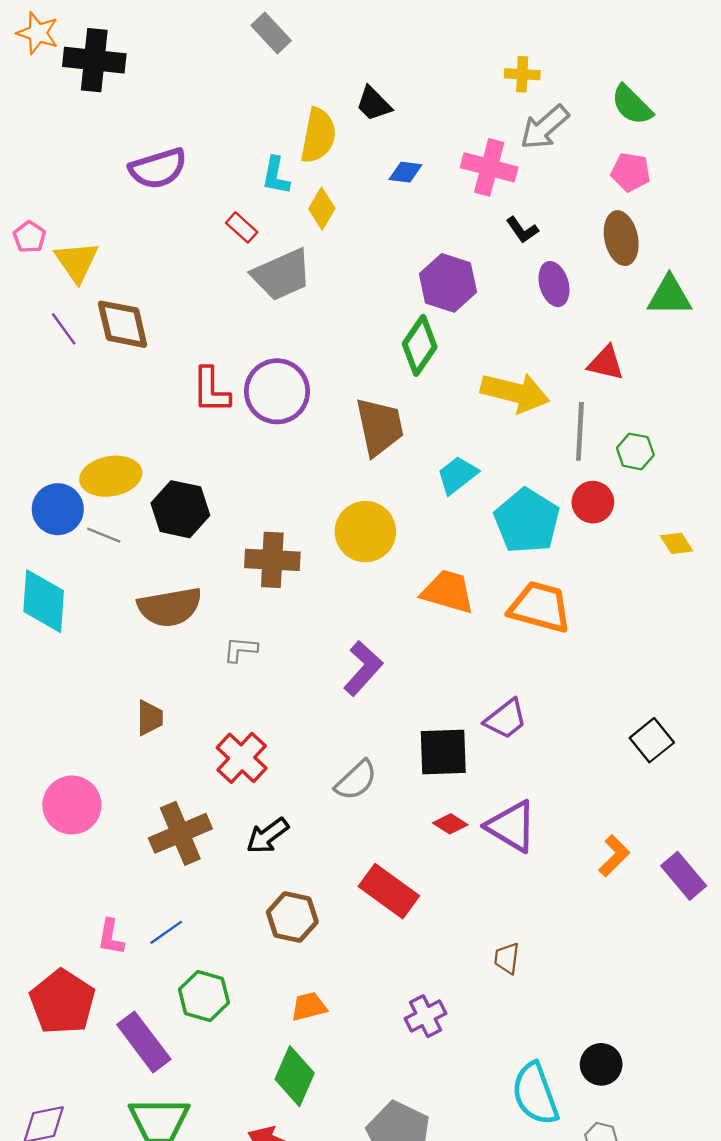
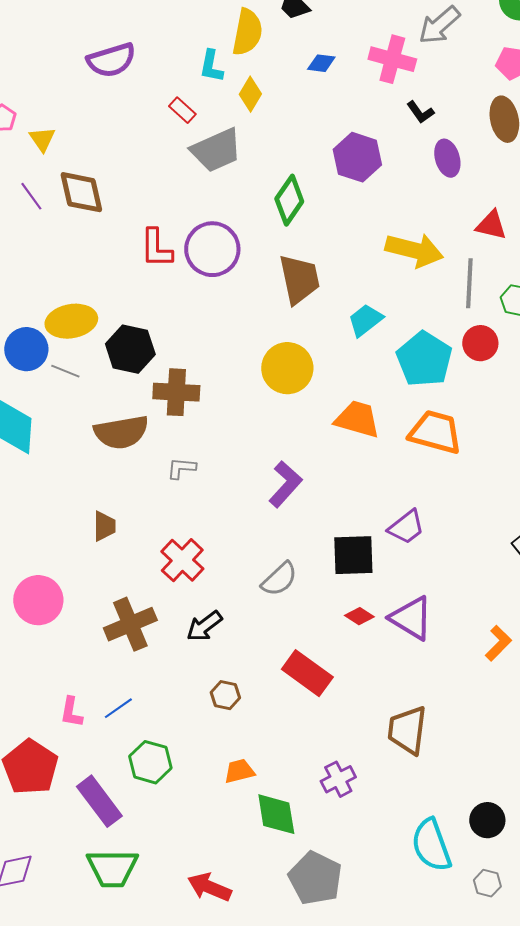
yellow triangle: (77, 262) -> (42, 139), size x0.7
green diamond: (420, 345) -> (289, 200), moved
brown cross: (272, 560) -> (176, 392), moved
brown hexagon: (292, 917) -> (225, 695), size x0.7
brown trapezoid: (507, 958) -> (407, 730), size x1.8
green diamond: (295, 1076) -> (276, 814), moved, turned -33

